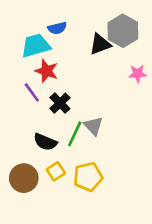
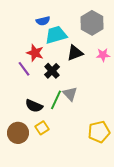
black triangle: (100, 44) -> (75, 53), moved
cyan trapezoid: (36, 46) -> (56, 35), moved
black cross: (60, 103) -> (52, 71), moved
yellow pentagon: (88, 177) -> (99, 132), moved

